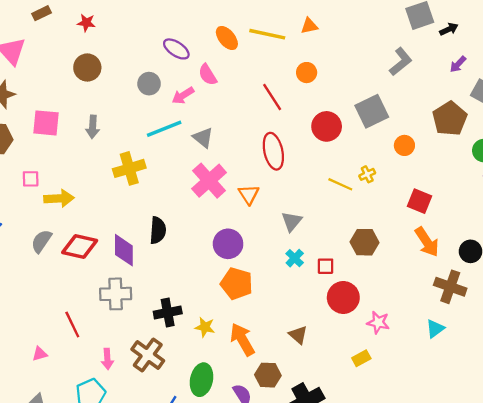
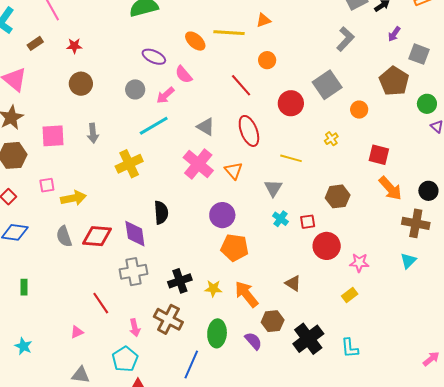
gray triangle: (203, 138) -> (206, 127), moved
yellow line: (340, 184) -> (291, 158), moved
gray semicircle: (41, 241) -> (64, 236), turned -45

